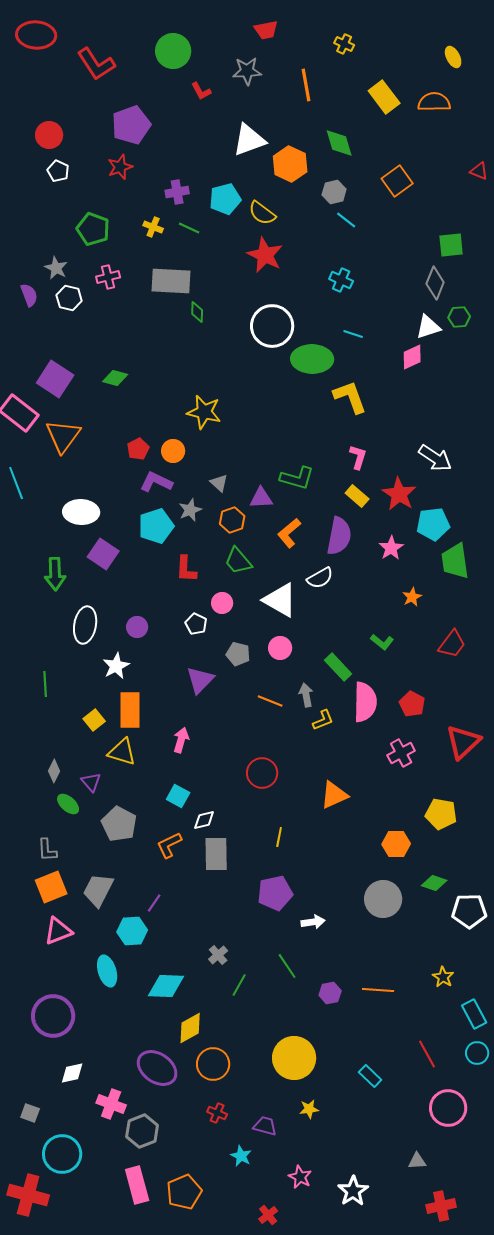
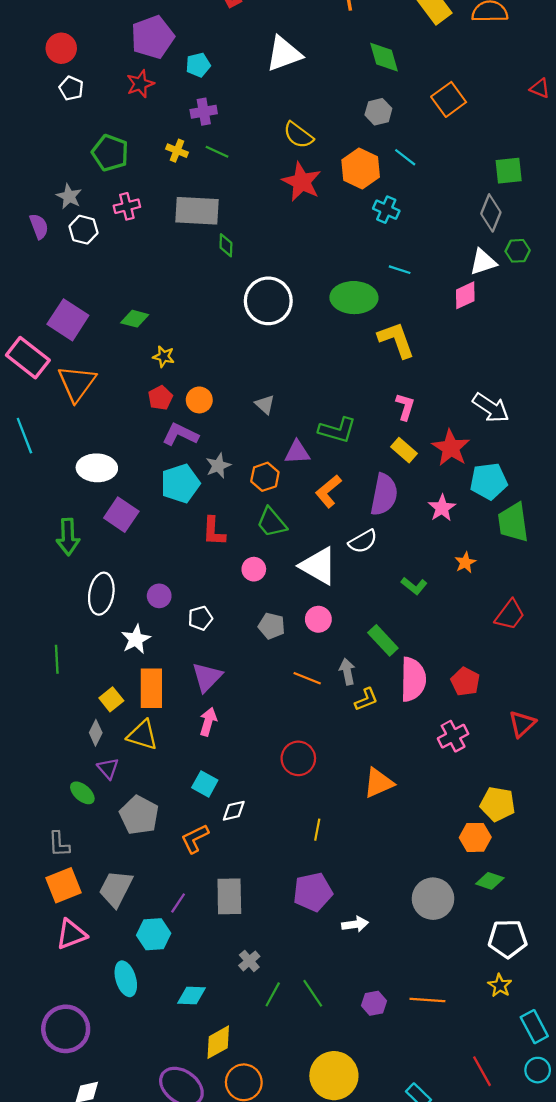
orange hexagon: (290, 164) -> (361, 168), moved
cyan pentagon: (225, 199) -> (198, 65), moved, size x0.7
cyan line: (346, 220) -> (405, 157), moved
white circle: (272, 326) -> (268, 301), moved
yellow star: (204, 412) -> (164, 357), moved, size x0.6
gray triangle: (219, 483) -> (265, 404), moved
white pentagon: (196, 624) -> (200, 618), moved, turned 30
green L-shape: (382, 642) -> (414, 586), moved
purple triangle: (200, 680) -> (207, 677), moved
red triangle: (463, 742) -> (522, 724), size x0.7
gray diamond: (54, 771) -> (96, 733), moved
orange hexagon: (396, 844) -> (475, 837), moved
gray rectangle: (216, 854) -> (229, 896), moved
white pentagon: (469, 911) -> (508, 939), moved
green line: (287, 966) -> (313, 993), moved
cyan diamond: (166, 986) -> (191, 995), size x0.7

